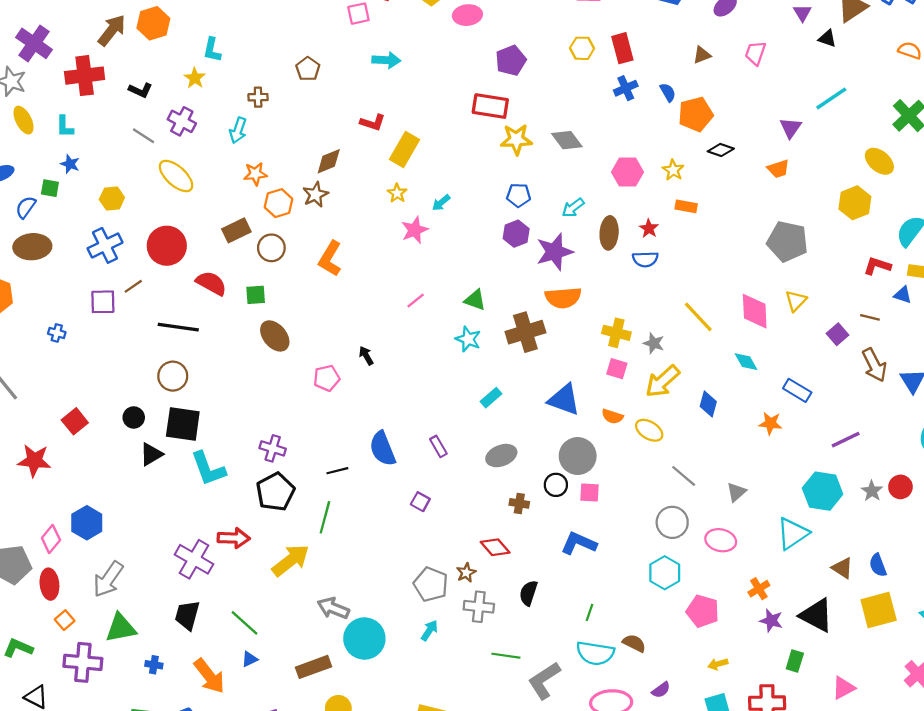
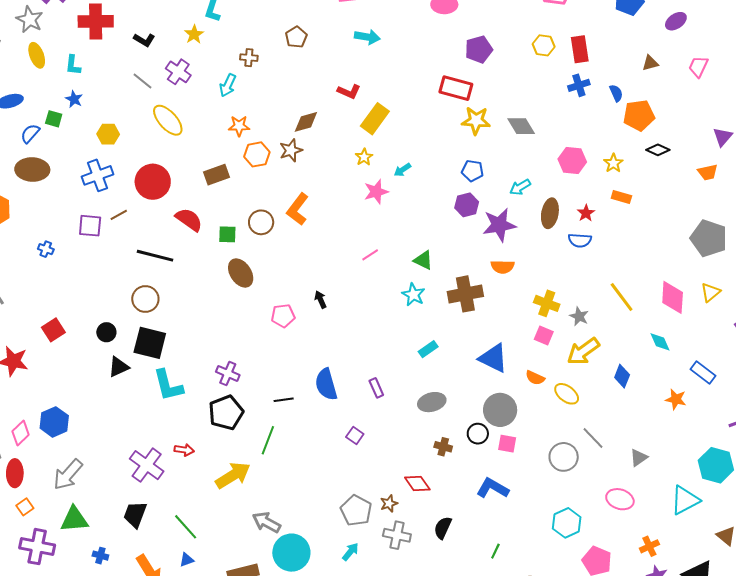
brown circle: (271, 248) -> (261, 222), moved
orange semicircle: (563, 298) -> (503, 267), size x0.7
gray circle: (672, 522) -> (564, 457), moved
red arrow: (234, 538) -> (184, 450), size x0.7

